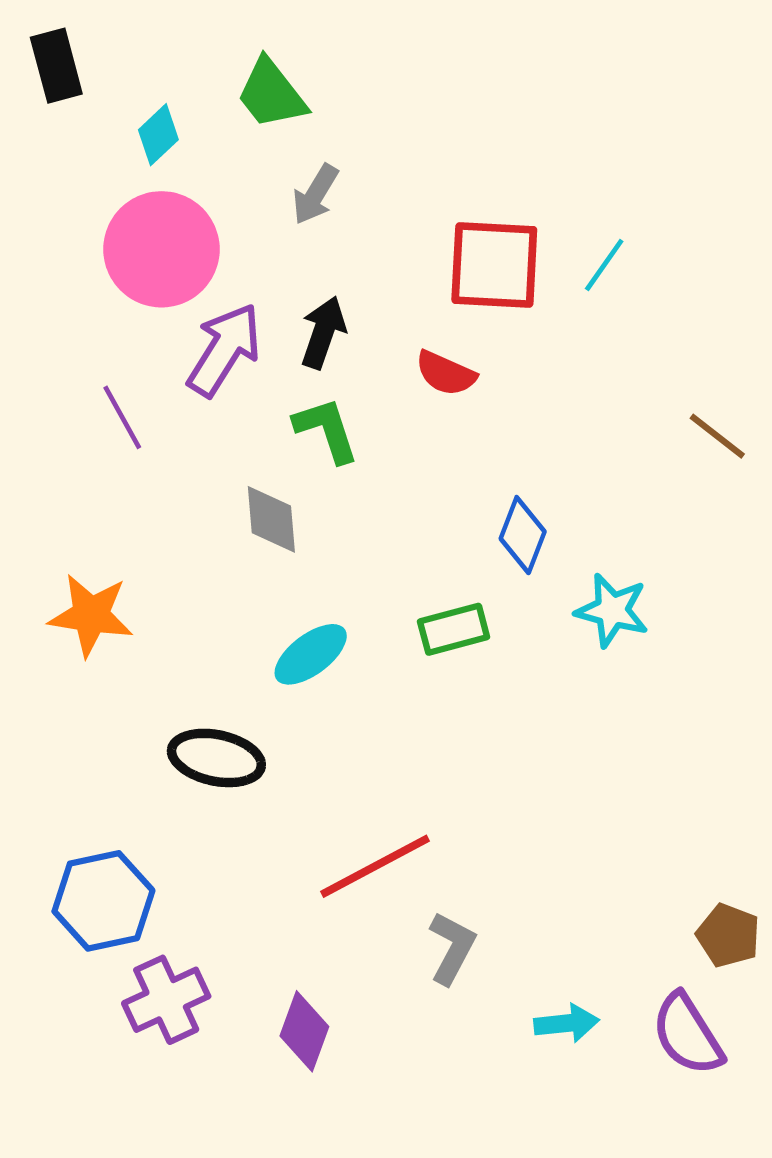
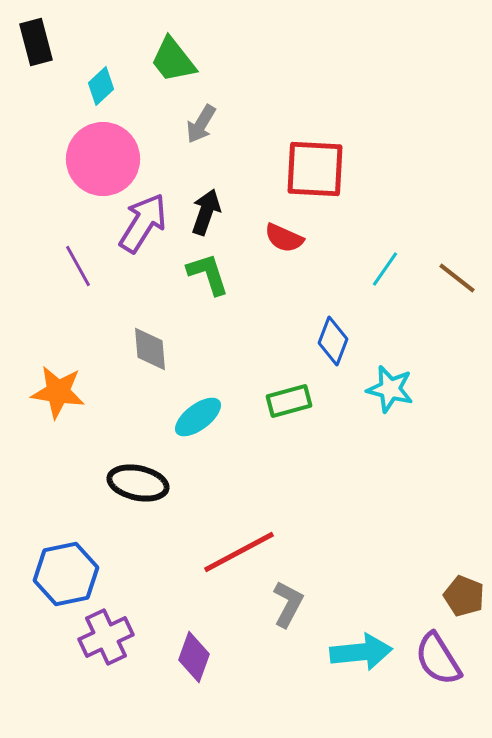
cyan line: (604, 265) -> (385, 269), moved
gray diamond: (271, 519) -> (150, 349), moved
cyan arrow: (567, 1023) -> (361, 652), size x1.5

